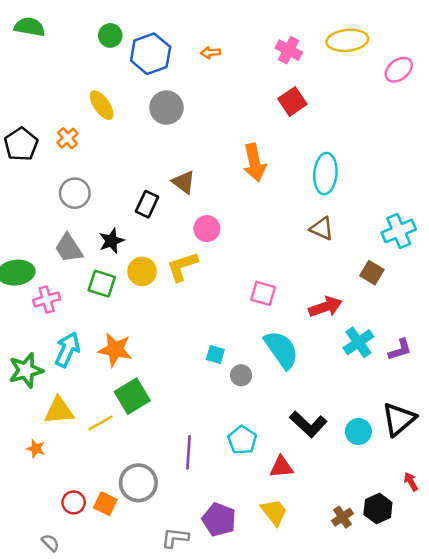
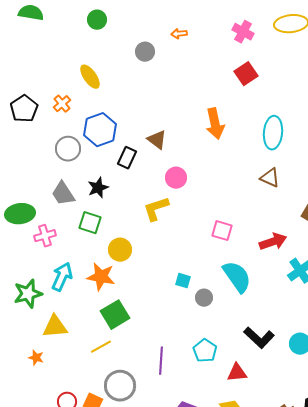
blue hexagon: (151, 54) -> (100, 130), moved
gray circle: (166, 108) -> (145, 52), moved, size x0.7
yellow circle: (142, 271) -> (120, 250), moved
yellow line: (100, 423) -> (101, 347), moved

